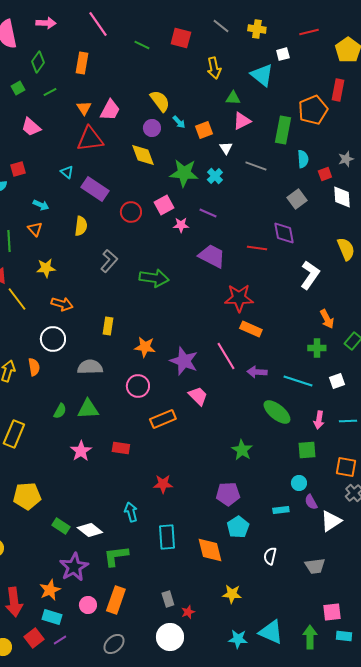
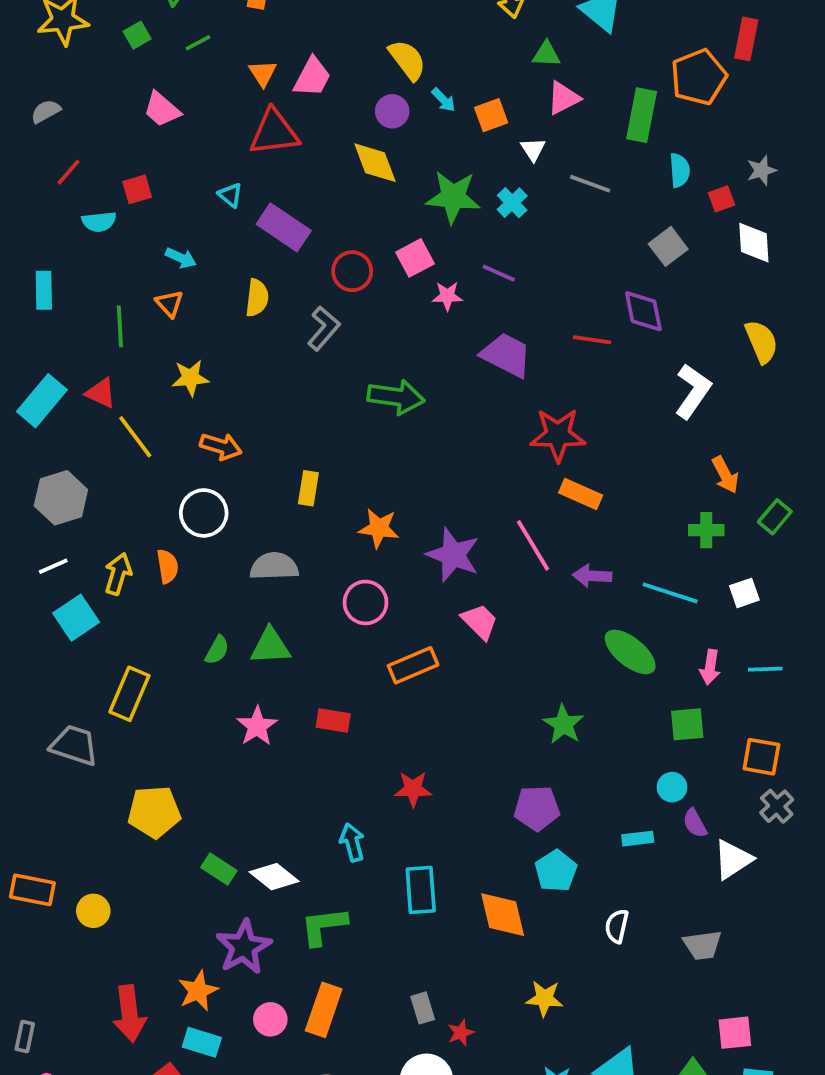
gray L-shape: (109, 261) -> (324, 328), moved

